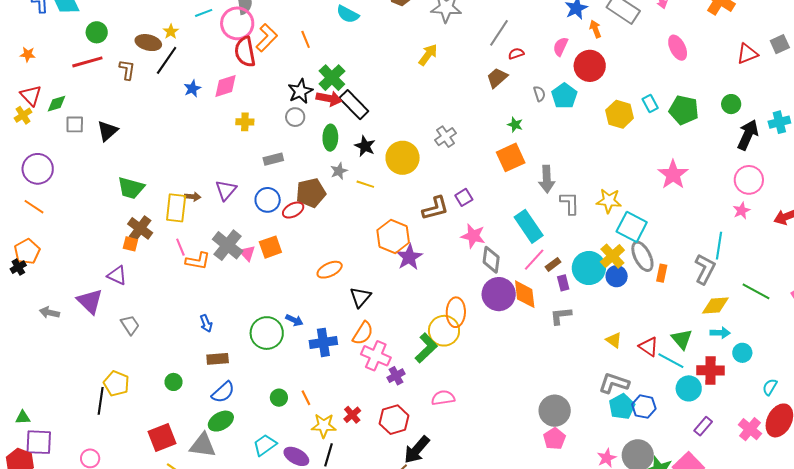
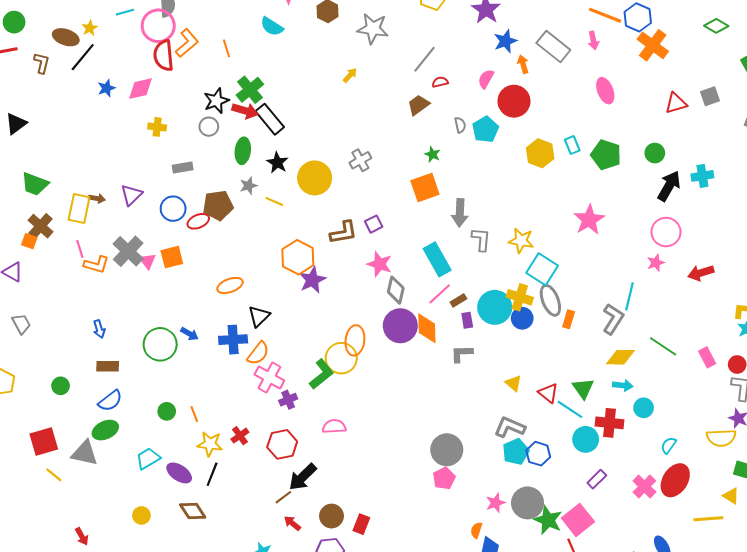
yellow arrow: (428, 55) -> (350, 75), size x0.7
yellow cross: (612, 256) -> (520, 297), turned -35
blue cross: (323, 342) -> (233, 340), moved

